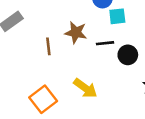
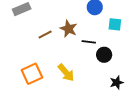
cyan square: (117, 16) -> (115, 24), moved
brown line: (48, 46) -> (45, 34), turned 56

